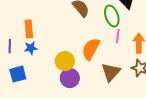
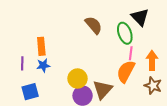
orange semicircle: (91, 49) -> (126, 71), moved
brown triangle: (111, 72) -> (103, 90), moved

